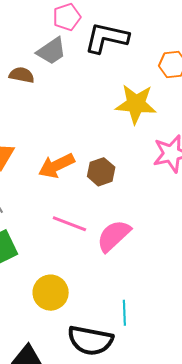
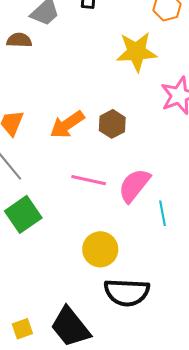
yellow circle: (51, 293) -> (100, 249), moved
cyan line: (124, 313) -> (163, 213), moved

